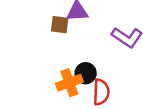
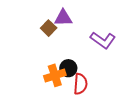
brown square: (60, 25) -> (49, 28), turned 35

